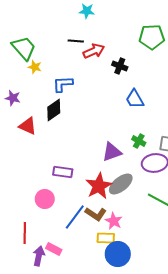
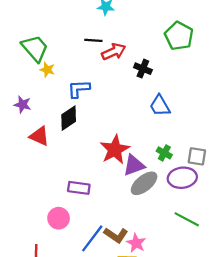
green pentagon: (152, 37) -> (179, 36), turned 30
gray ellipse: (121, 184) -> (144, 183), moved
red star: (99, 186) -> (115, 150), moved

